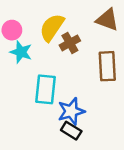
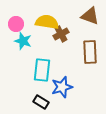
yellow semicircle: (52, 28) -> (47, 22), turned 65
black rectangle: (71, 131) -> (41, 102), moved

